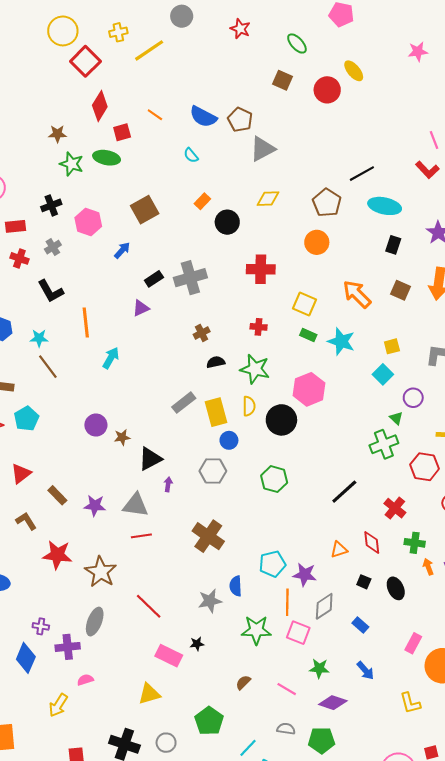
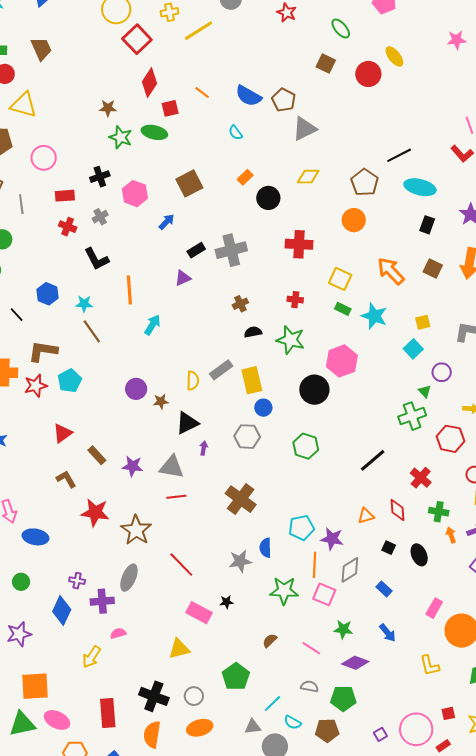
yellow semicircle: (249, 406) -> (193, 381), moved

